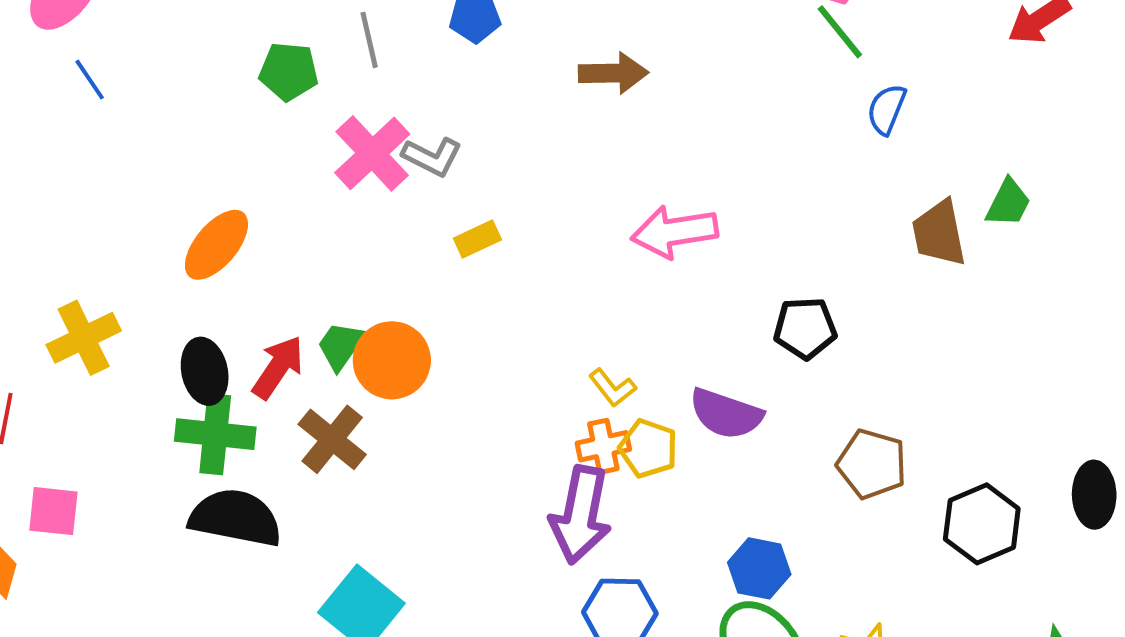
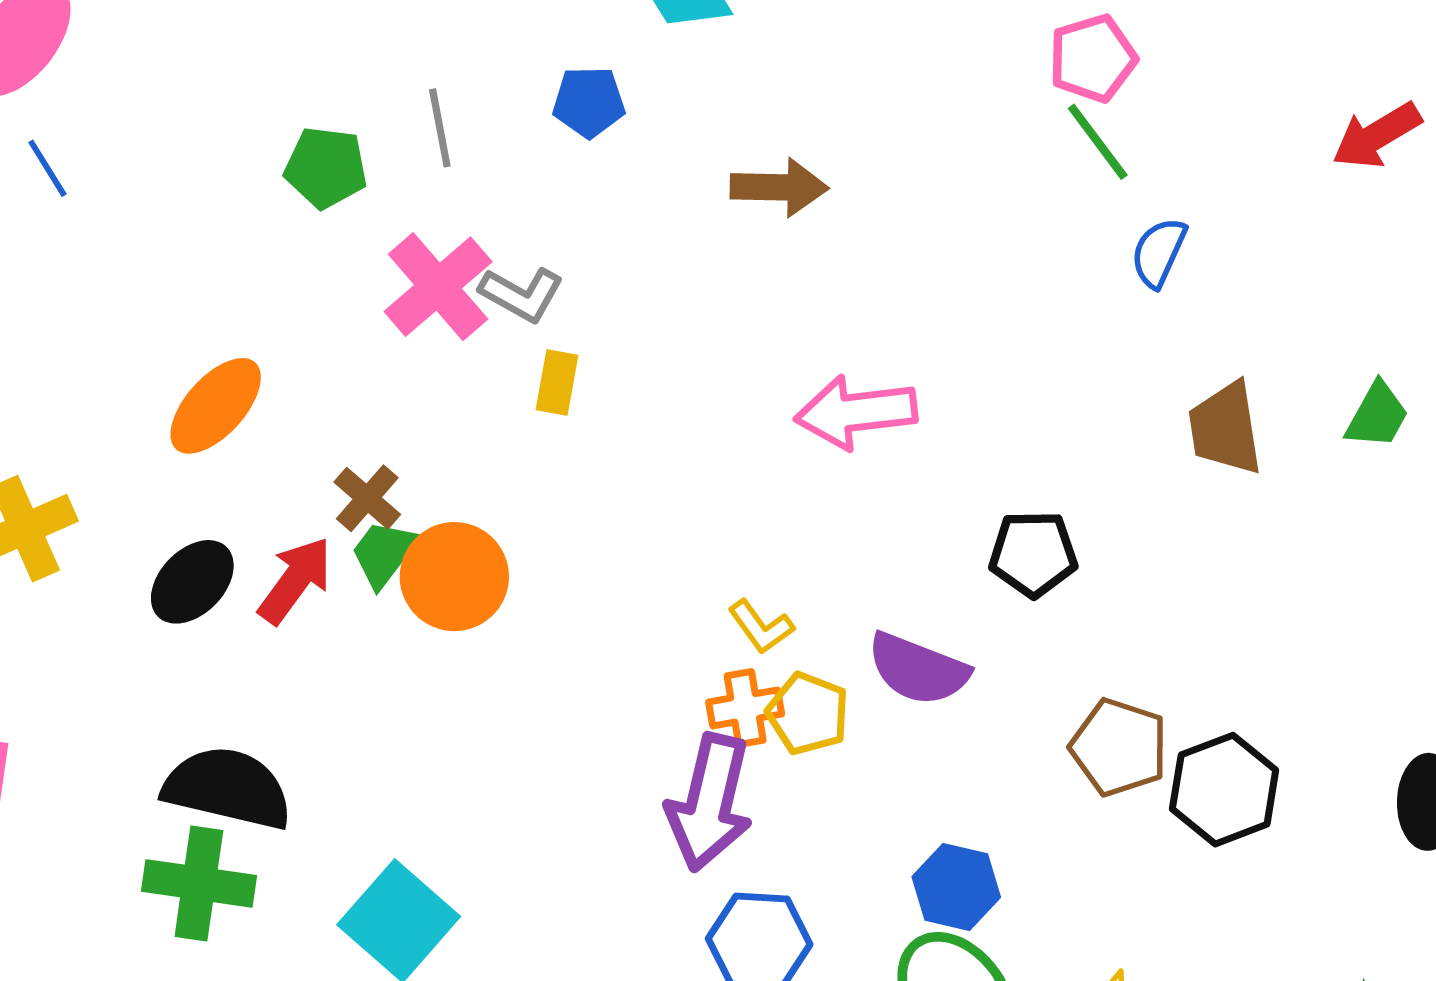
green trapezoid: (1008, 203) -> (1377, 415), moved
yellow rectangle: (477, 239) -> (557, 382), moved, turned -57
black ellipse: (205, 371) -> (192, 582), turned 54
green cross: (215, 434) -> (199, 883), moved
brown cross: (332, 439) -> (367, 498), moved, size x0.7
black hexagon: (982, 524) -> (1224, 790), moved

